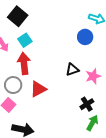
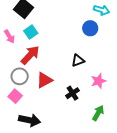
red arrow: (24, 64) -> (30, 55), turned 50
pink star: (93, 76) -> (98, 81), moved
black cross: (87, 104) -> (73, 93), moved

